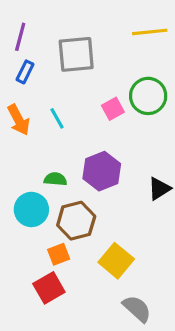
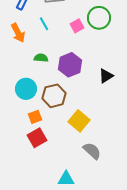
cyan line: (57, 118) -> (44, 24), moved
green semicircle: (55, 179) -> (41, 58), moved
orange square: (59, 254) -> (35, 117), moved

